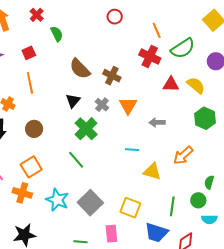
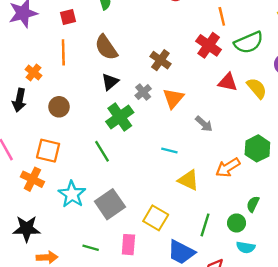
brown semicircle: (80, 69) -> (106, 47), moved
green hexagon: (205, 118) -> (257, 148), moved
gray arrow: (157, 122) -> (204, 124), turned -147
orange square: (31, 167) -> (48, 151), turned 35

